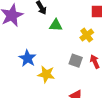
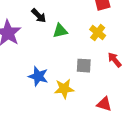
gray square: (76, 61) -> (84, 66), moved

